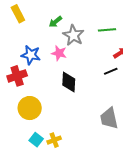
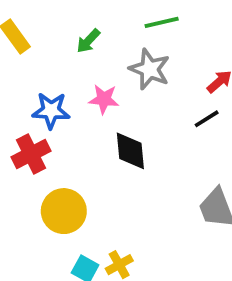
green line: (107, 30) -> (162, 22), moved
gray star: (73, 35) -> (150, 69), moved

